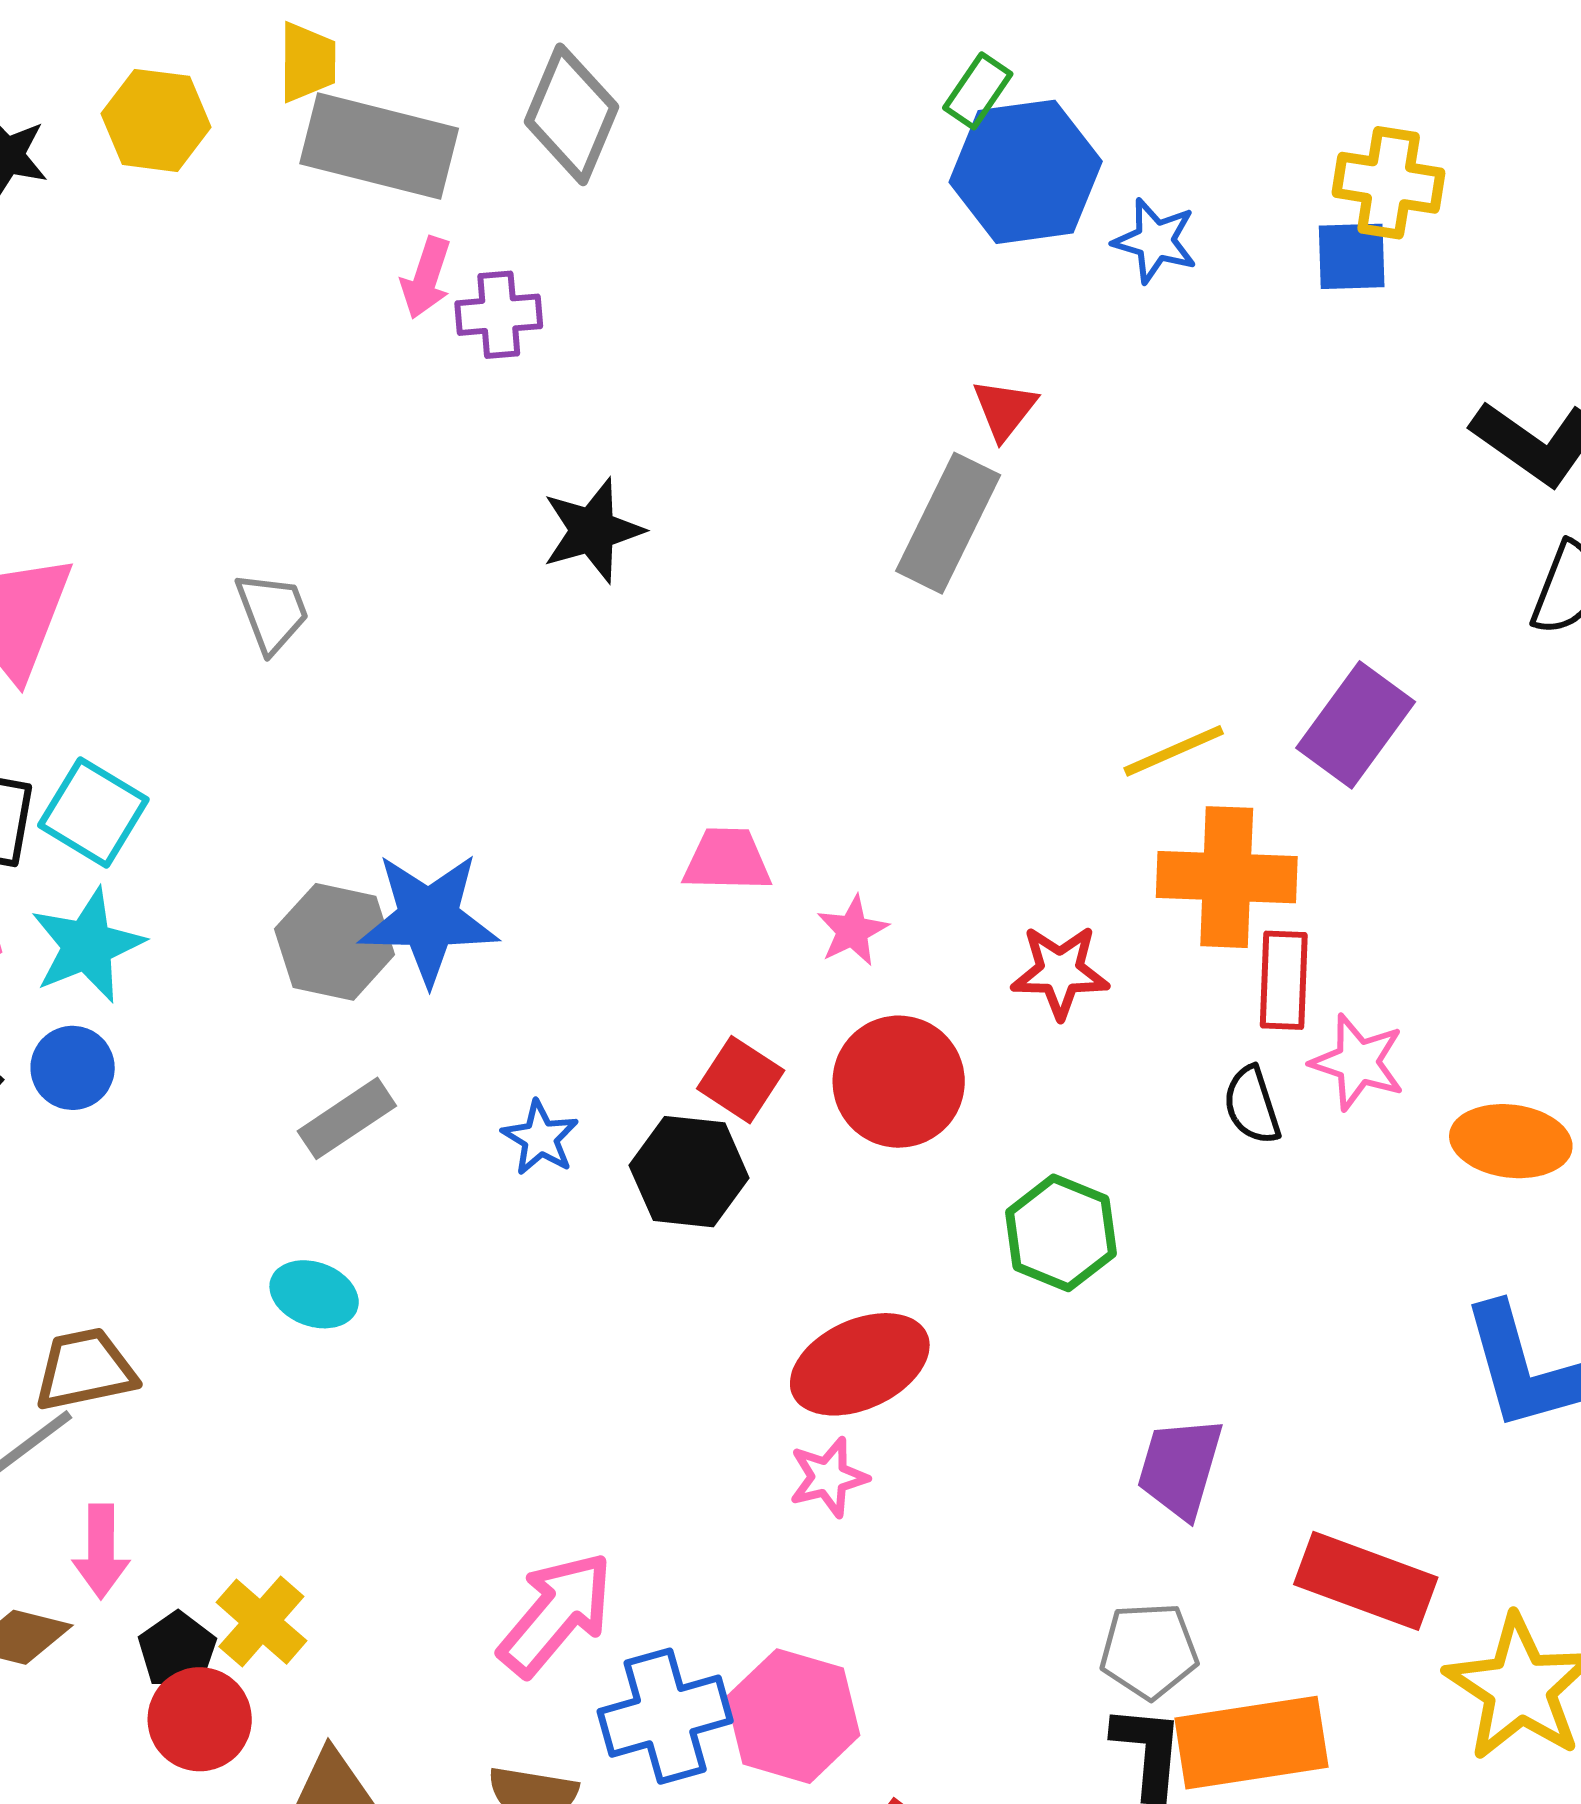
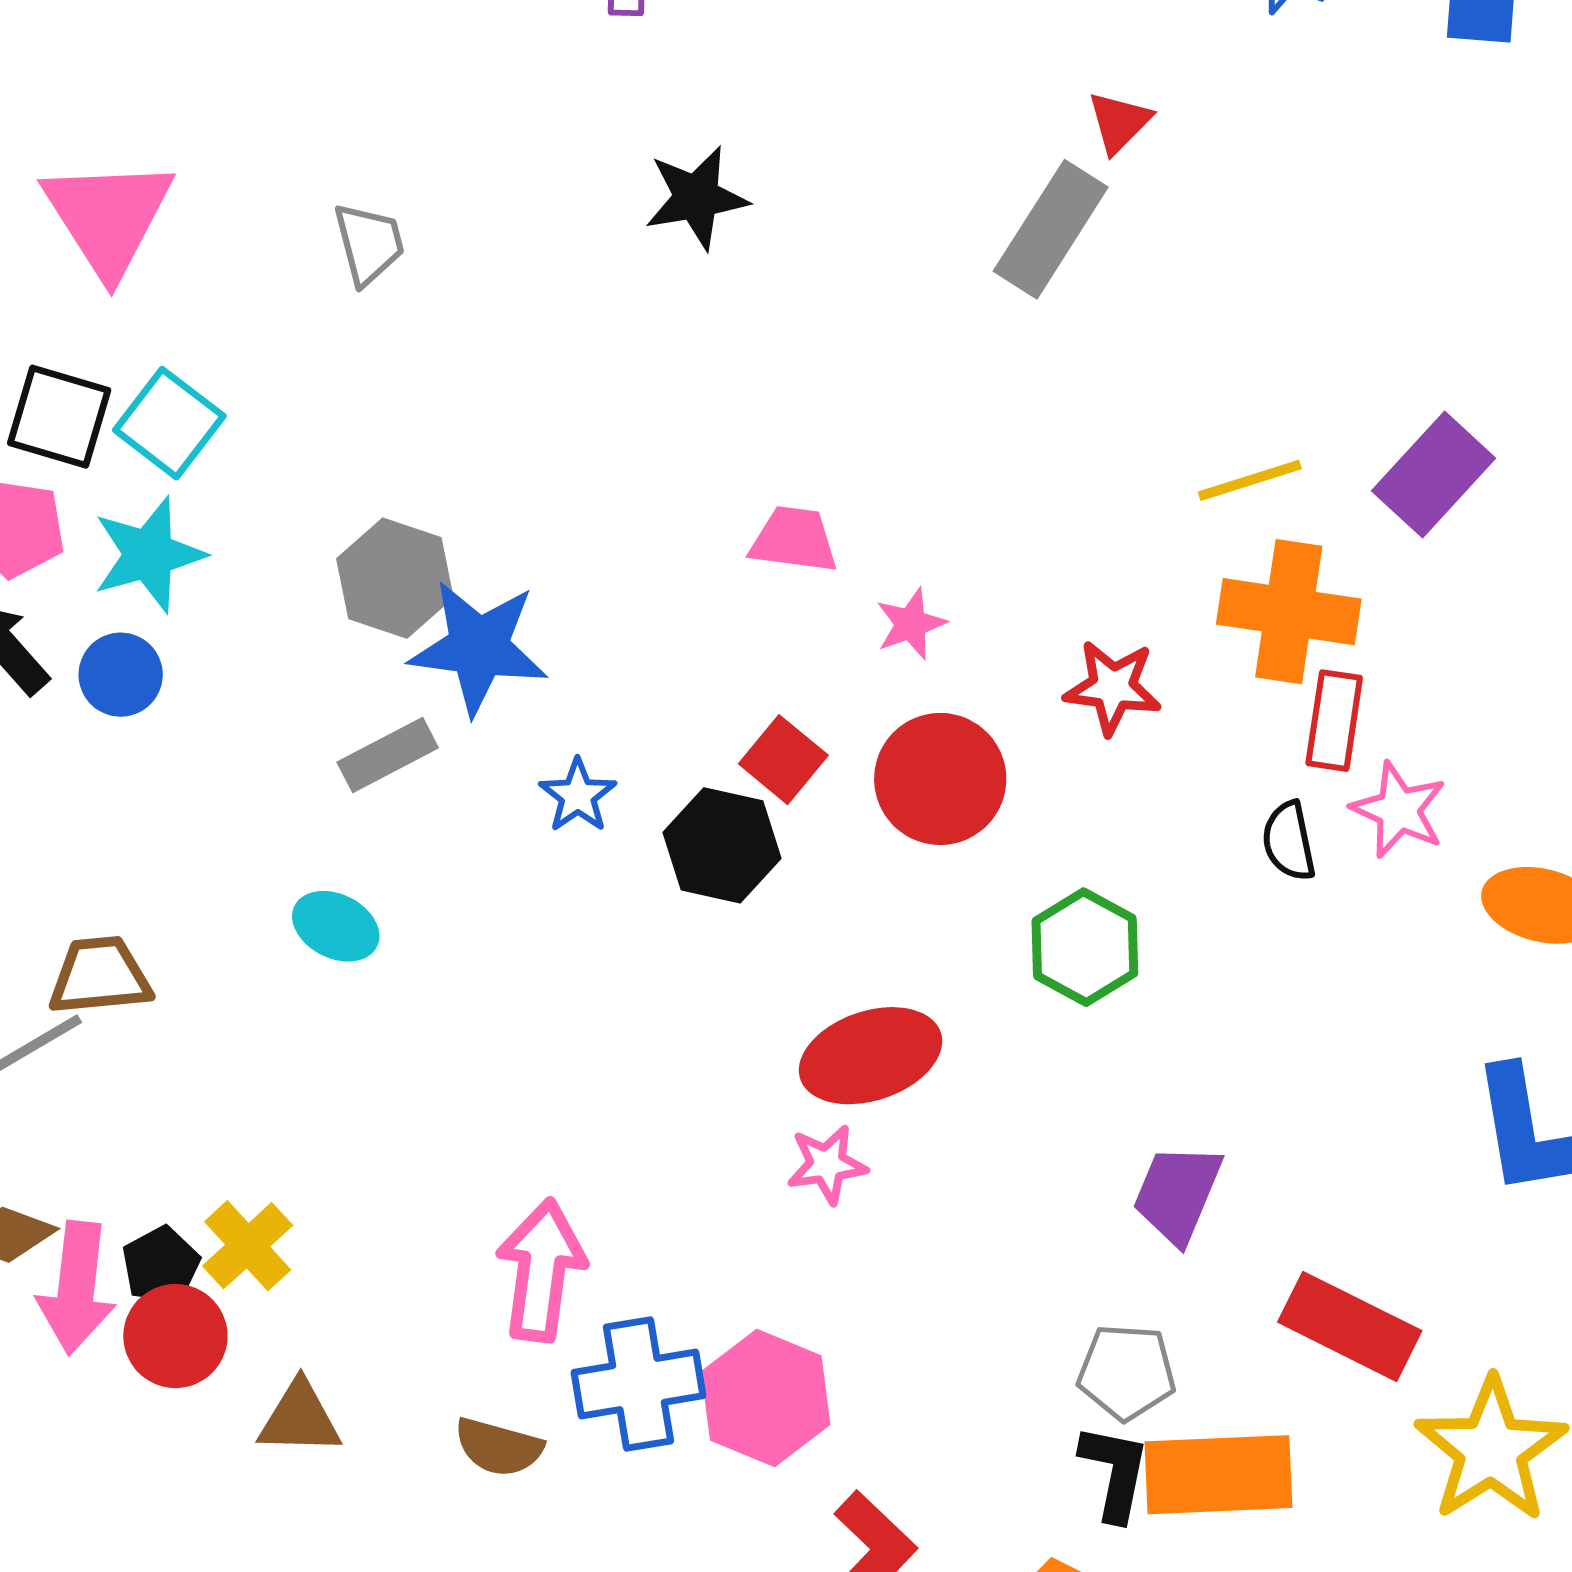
blue star: (429, 918) -> (479, 647), moved
pink arrow: (101, 1551) -> (76, 1288), moved, size x1.4
pink arrow: (556, 1614) -> (541, 1270), turned -39

